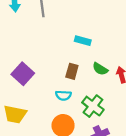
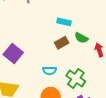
green semicircle: (100, 69) -> (81, 38), moved
brown rectangle: (72, 71) -> (62, 43), moved, turned 48

